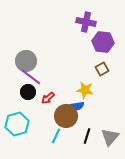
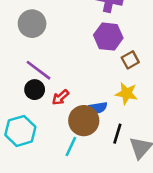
purple hexagon: (103, 42) -> (108, 37), moved
gray circle: (26, 61) -> (32, 24), moved
yellow star: (85, 90) -> (126, 93), moved
black line: (87, 136) -> (117, 134), moved

